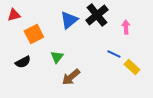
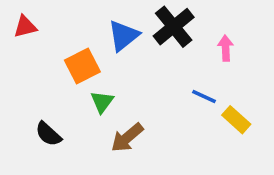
orange square: (34, 34) -> (82, 66), moved
black semicircle: (23, 62) -> (48, 134), moved, turned 70

